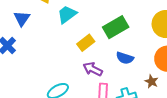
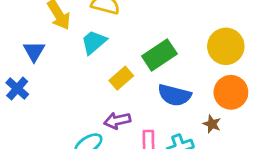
blue semicircle: (125, 58) -> (174, 95), size x1.4
purple arrow: (93, 69) -> (117, 121), moved, turned -36

